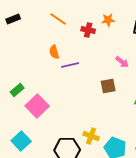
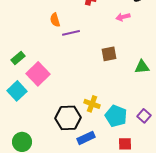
pink arrow: (122, 62) -> (123, 17), moved, turned 128
cyan square: (21, 141) -> (17, 91), moved

